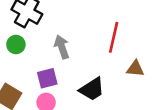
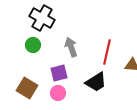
red line: (114, 37) -> (107, 52), moved

